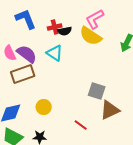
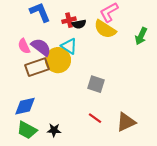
gray square: (97, 91) -> (96, 84), moved
yellow circle: (44, 107) -> (58, 60), moved, size x1.6
brown triangle: (110, 110) -> (126, 122), moved

